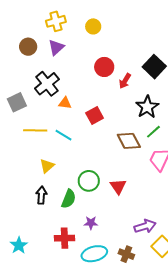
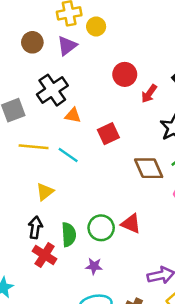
yellow circle: (93, 26) -> (96, 26), moved
green circle: (89, 181) -> (101, 228), moved
red triangle: (118, 186) -> (131, 224), turned -36
green semicircle: (69, 199) -> (69, 235), turned -30
red cross: (65, 238) -> (45, 255), moved, turned 30

